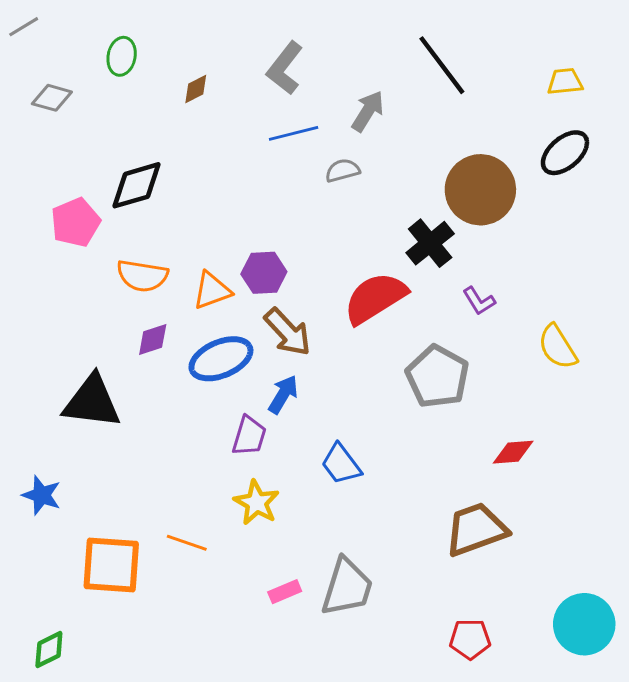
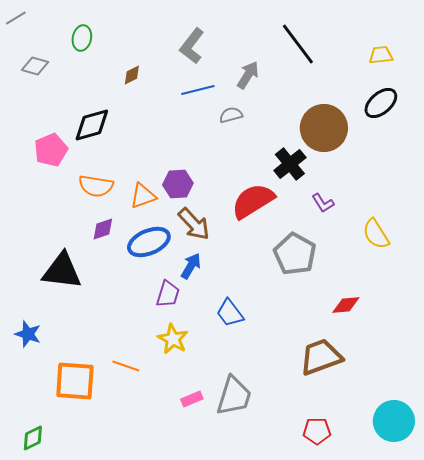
brown diamond: (196, 89) -> (132, 75), moved

